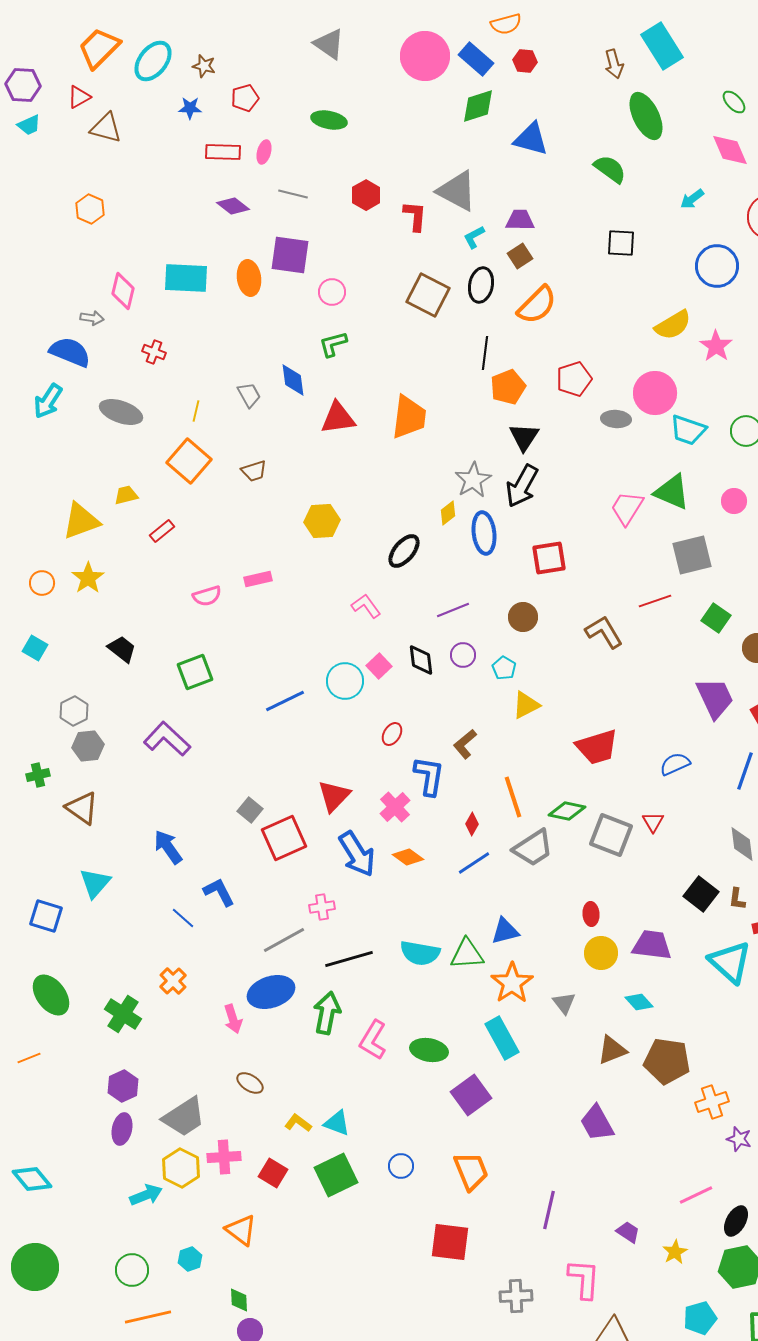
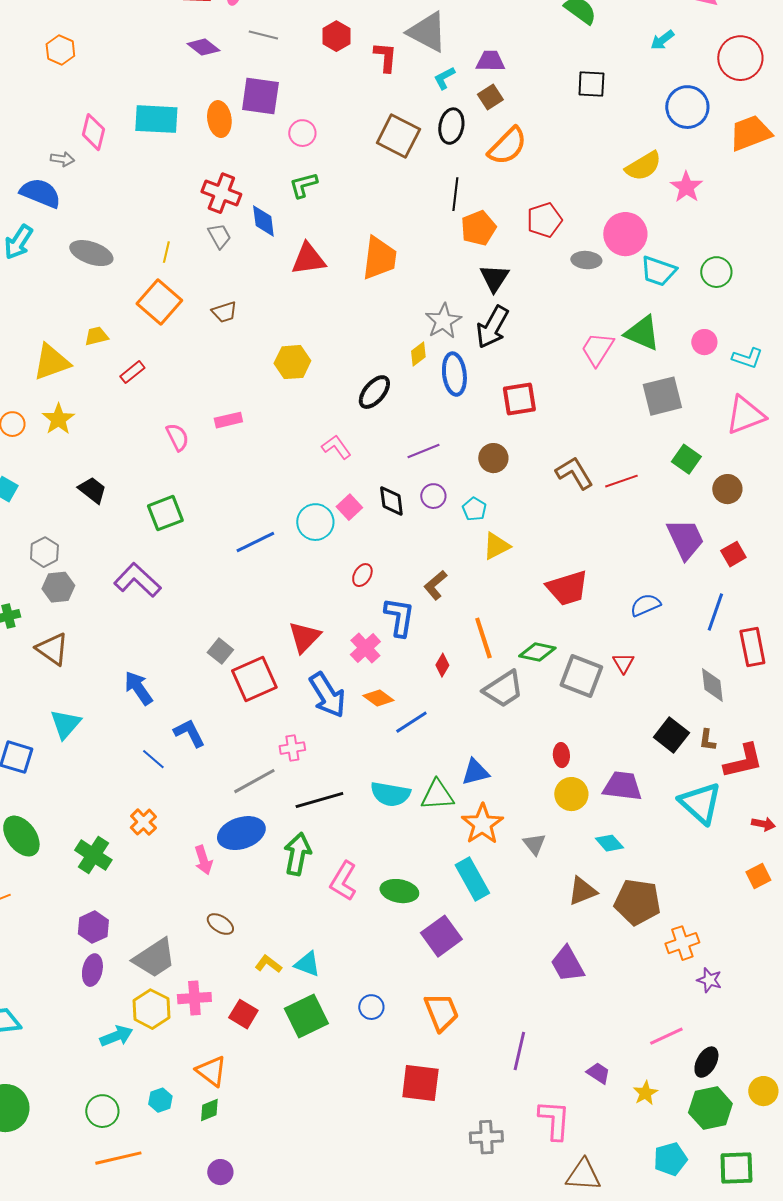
red cross: (154, 352) -> (221, 193), moved, size x1.6
pink semicircle: (207, 596) -> (177, 437), turned -100
red line: (655, 601) -> (621, 481), moved
blue line: (474, 863) -> (411, 722), moved
green diamond: (239, 1300) -> (209, 1110), moved, turned 70

